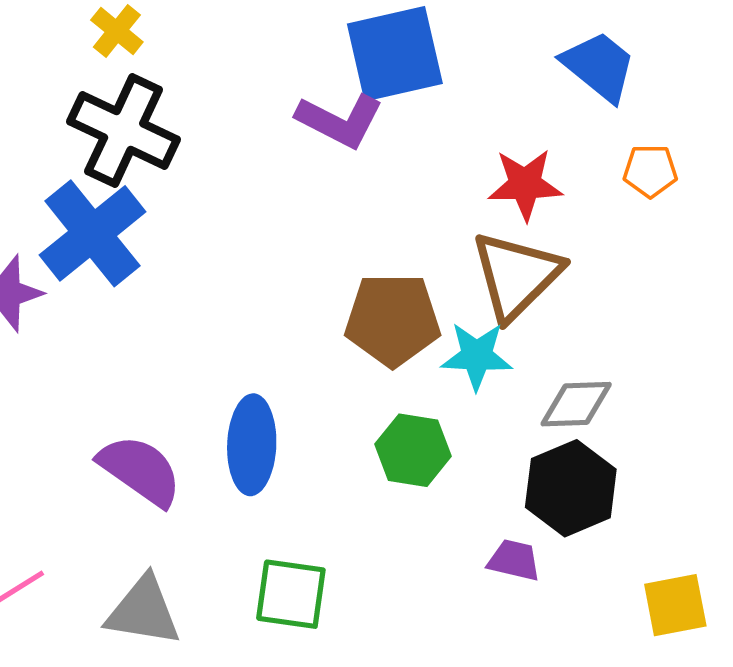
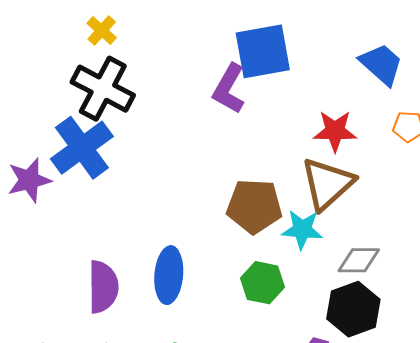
purple L-shape: (340, 121) -> (229, 89), turned 90
purple semicircle: (140, 470) -> (103, 287), turned 52

